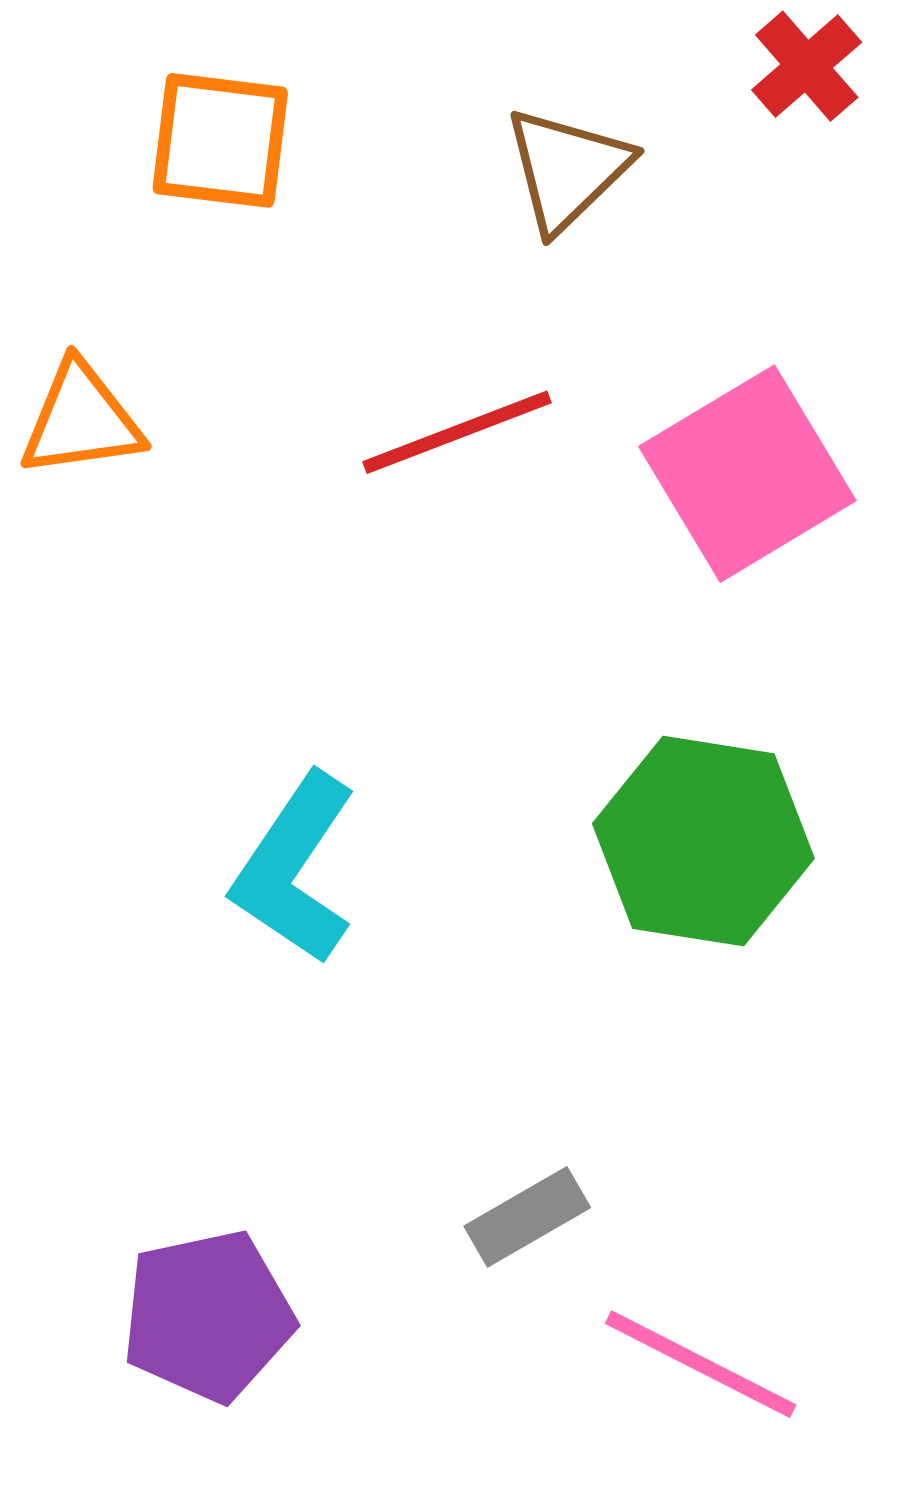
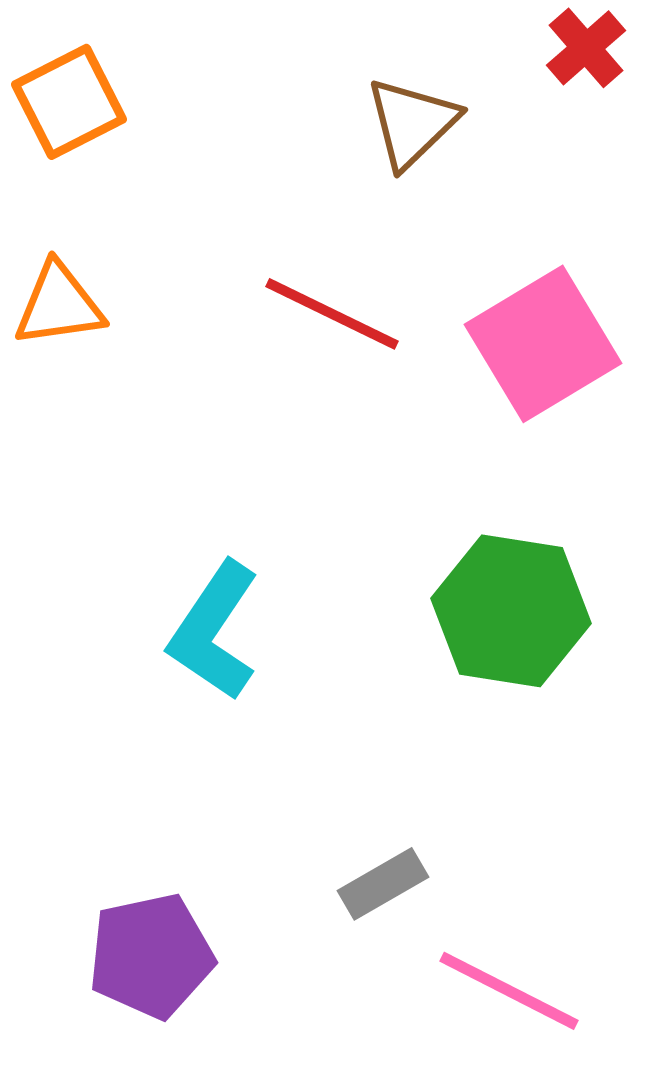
orange square: (220, 140) -> (69, 102), moved, turned -34
red line: (457, 432) -> (332, 314), turned 47

